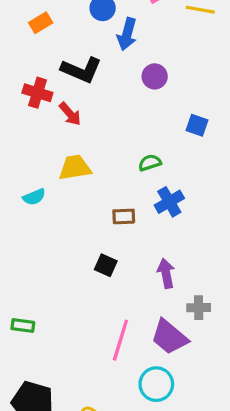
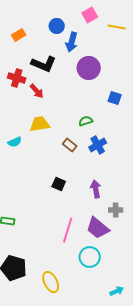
purple circle: (155, 76) -> (89, 68), size x1.5
brown rectangle: (124, 216) -> (70, 145), moved, turned 40

